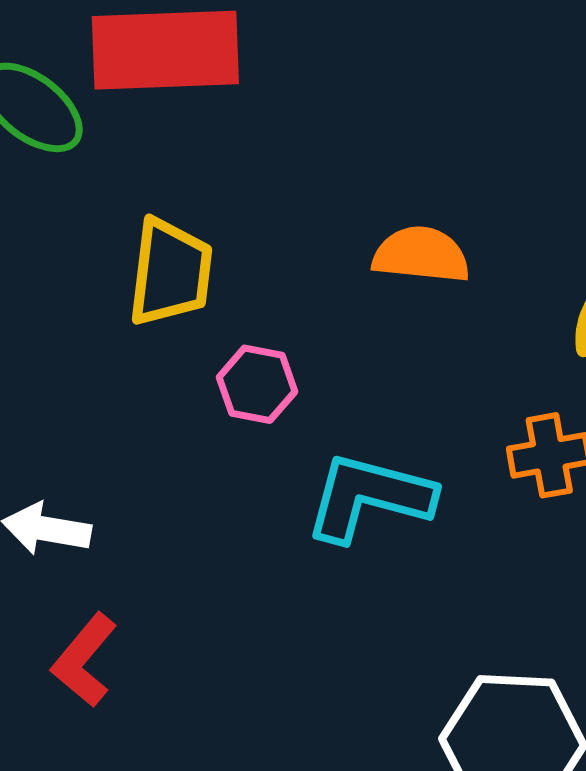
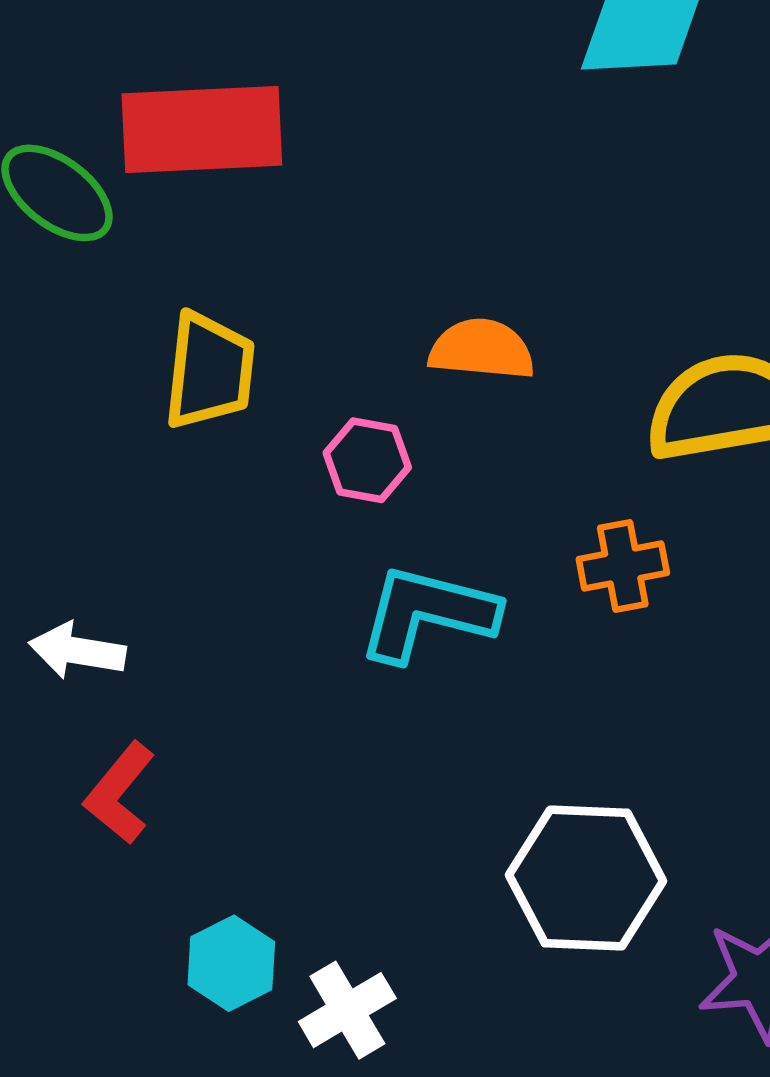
pink hexagon: (257, 384) -> (367, 460), moved

